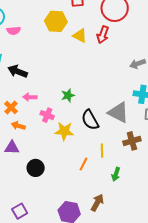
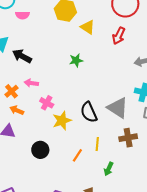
red arrow: (103, 35) -> (119, 36), moved
green star: (68, 95) -> (76, 60), moved
yellow star: (64, 131) -> (62, 121), turned -30
black circle: (36, 168) -> (40, 150), moved

